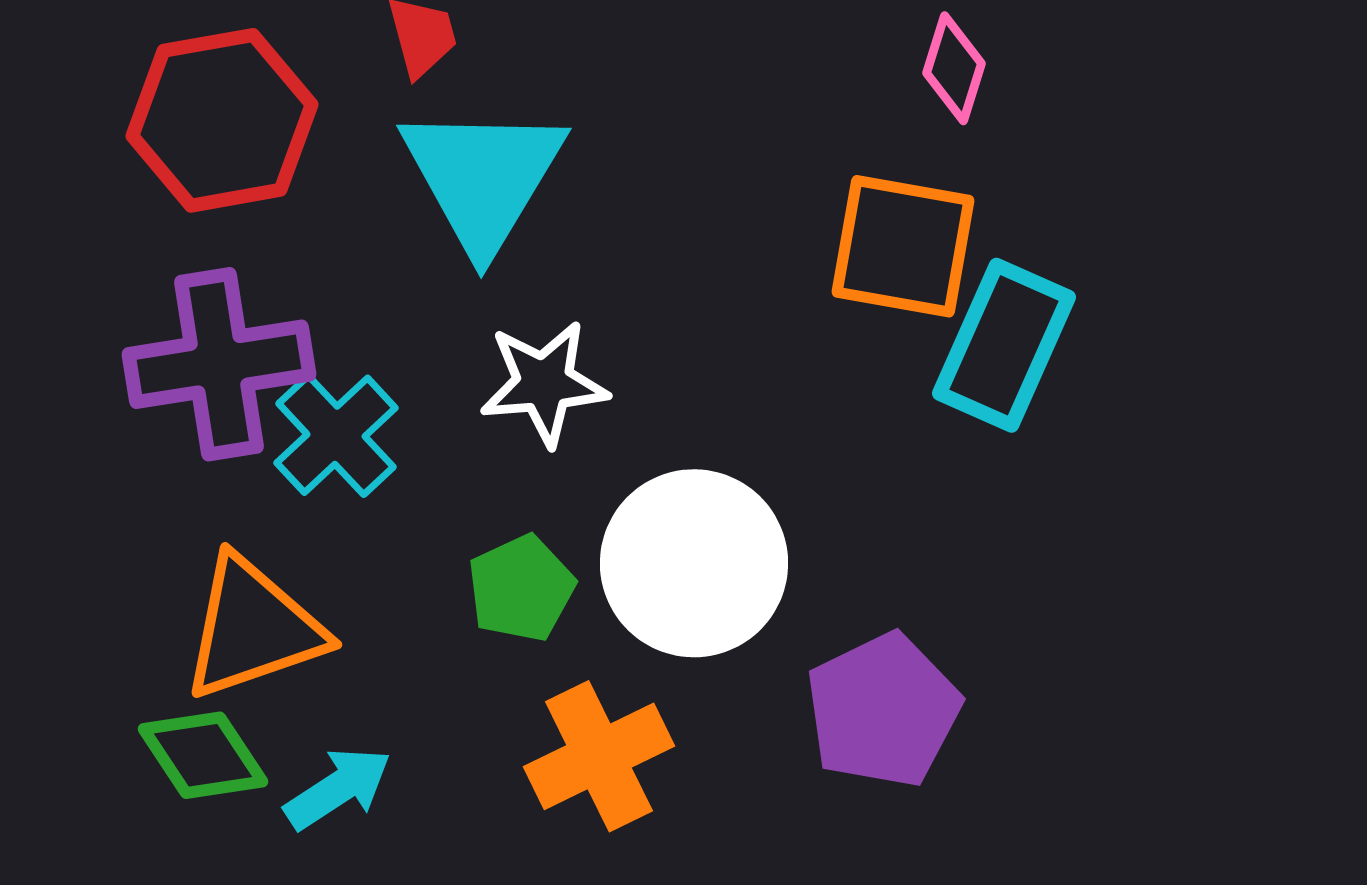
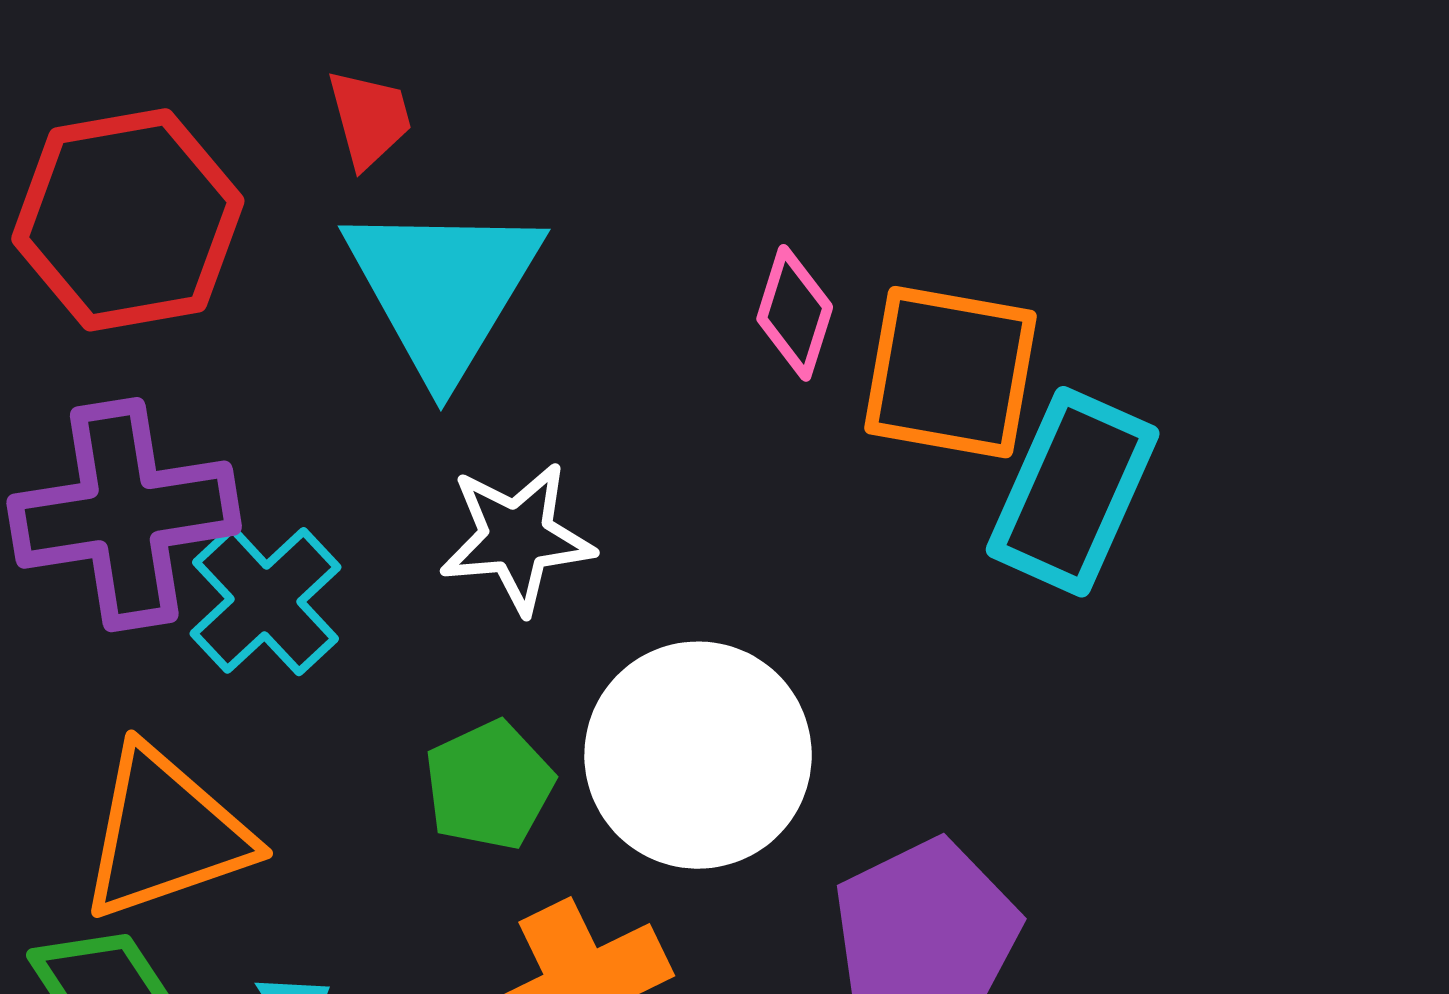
pink diamond: (954, 68) -> (795, 313), moved

